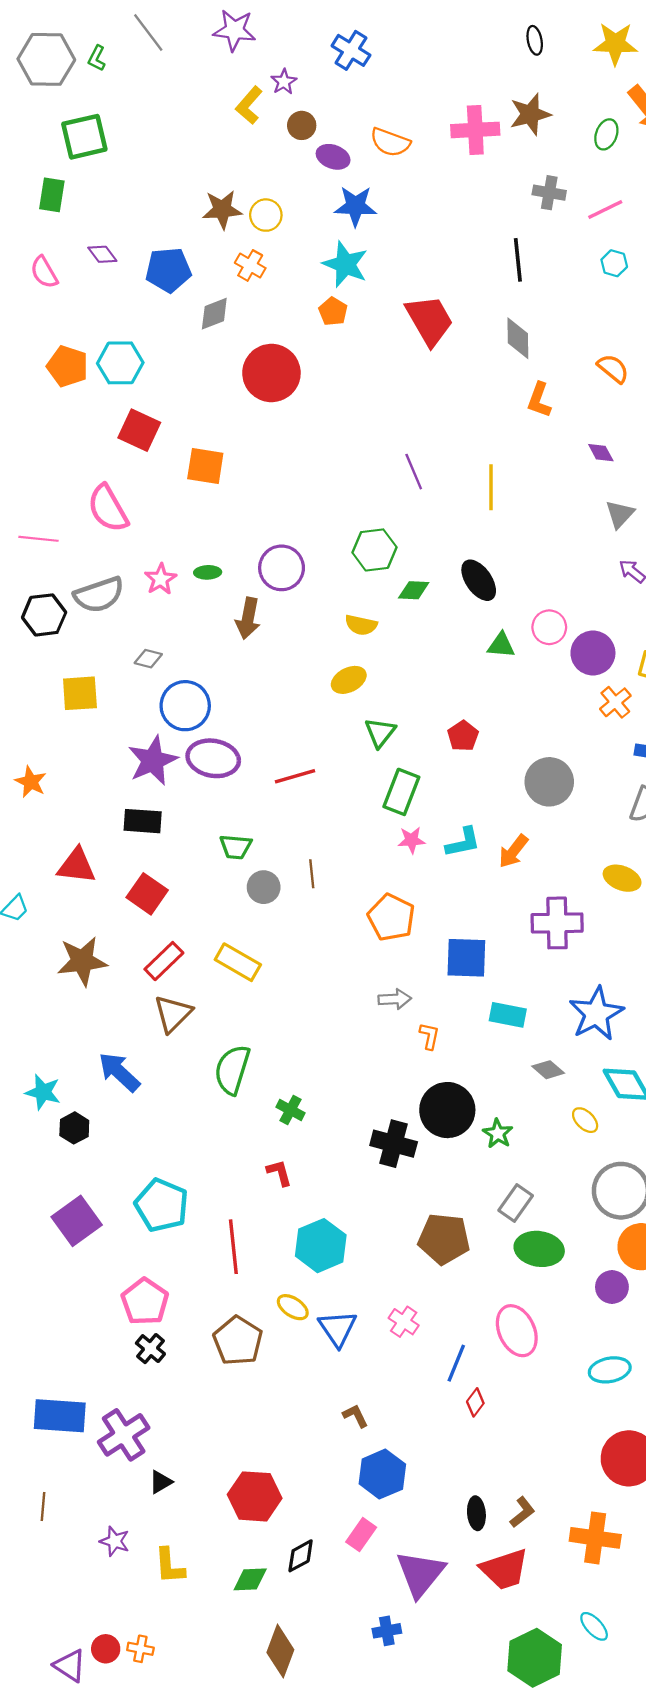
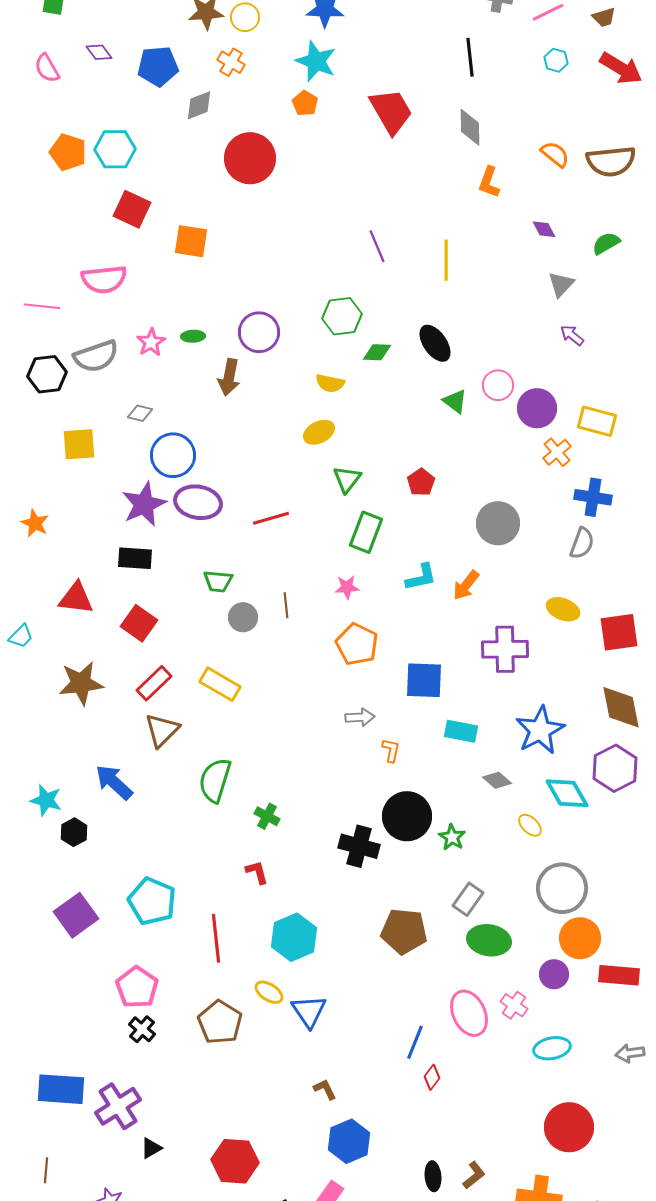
pink semicircle: (108, 509) -> (104, 279), turned -66
green triangle: (501, 645) -> (455, 401), turned 32
pink star: (411, 840) -> (347, 587), moved
pink cross: (404, 1322) -> (514, 1005), moved

